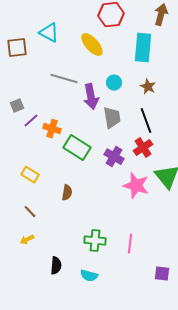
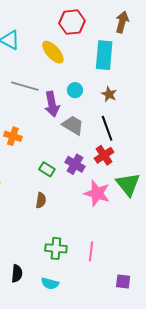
gray trapezoid: (112, 118) -> (73, 125), turned -50
green rectangle: (77, 148) -> (47, 169), moved, size x0.6
brown semicircle: (67, 193) -> (41, 200), moved

